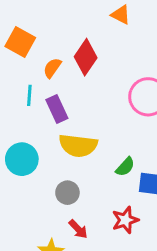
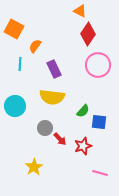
red diamond: (86, 57) -> (88, 34), moved
purple rectangle: (57, 109) -> (54, 69), moved
red arrow: (78, 229) -> (60, 139), moved

